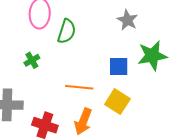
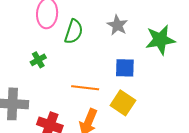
gray star: (127, 20) -> (117, 25), moved
green star: (152, 56) -> (160, 40), moved

